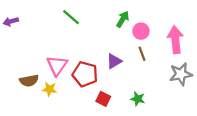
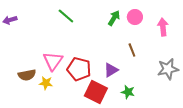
pink circle: (141, 31) -> (135, 17), moved
pink arrow: (175, 40) -> (163, 27), moved, size x0.7
purple triangle: (114, 61) -> (111, 70), moved
red square: (103, 99) -> (96, 92), size x1.6

